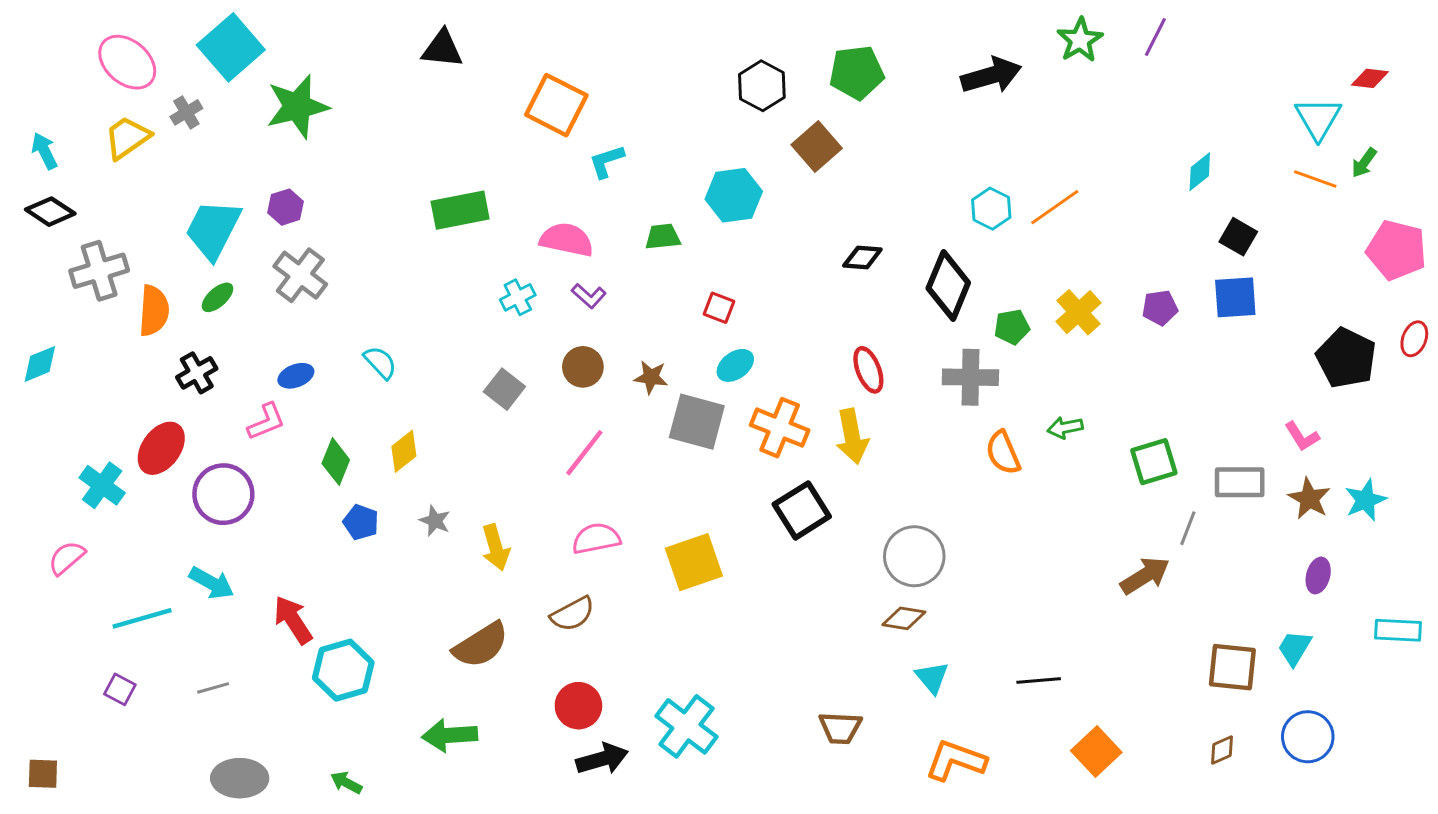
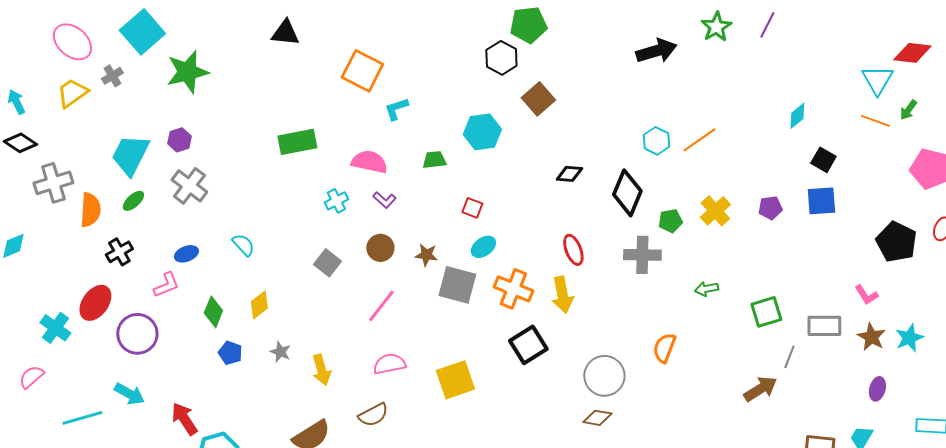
green pentagon: (857, 72) -> (528, 25), moved
red diamond: (1370, 78) -> (912, 53), size x1.5
orange semicircle: (1003, 453) -> (664, 348), moved, turned 44

